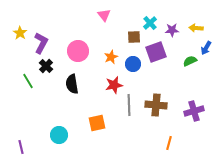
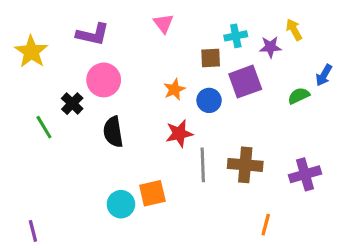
cyan cross: (150, 23) -> (236, 36), turned 32
yellow arrow: (196, 28) -> (294, 30), moved, turned 56
yellow star: (20, 33) -> (31, 52), size x1.5
purple L-shape: (41, 43) -> (93, 34), moved, turned 75
pink circle: (78, 51) -> (104, 80), moved
cyan circle: (59, 135) -> (121, 204), moved

